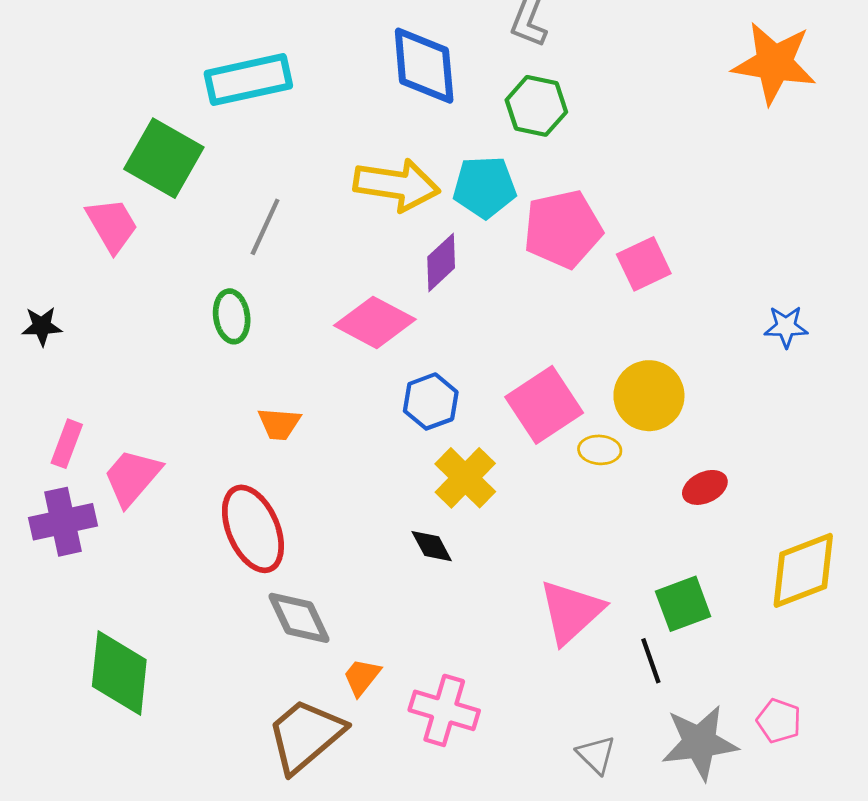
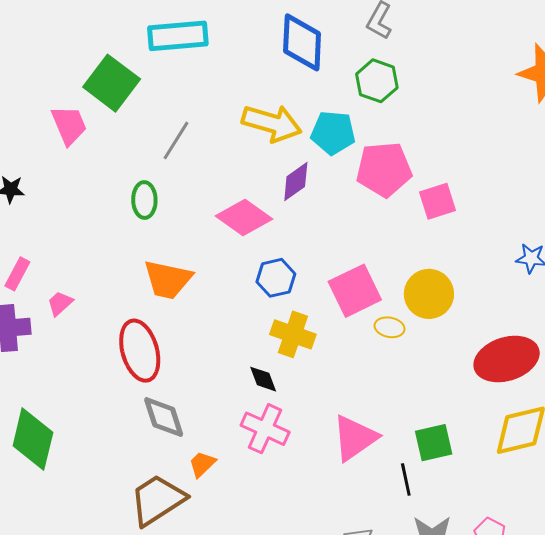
orange trapezoid: (279, 424) -> (168, 280), size x1.6
pink trapezoid: (132, 477) -> (60, 303), size x0.6
yellow cross: (465, 478) -> (293, 334), turned -33
red ellipse: (705, 487) -> (507, 359), moved, size x2.0
pink cross: (444, 710) -> (265, 429), moved

